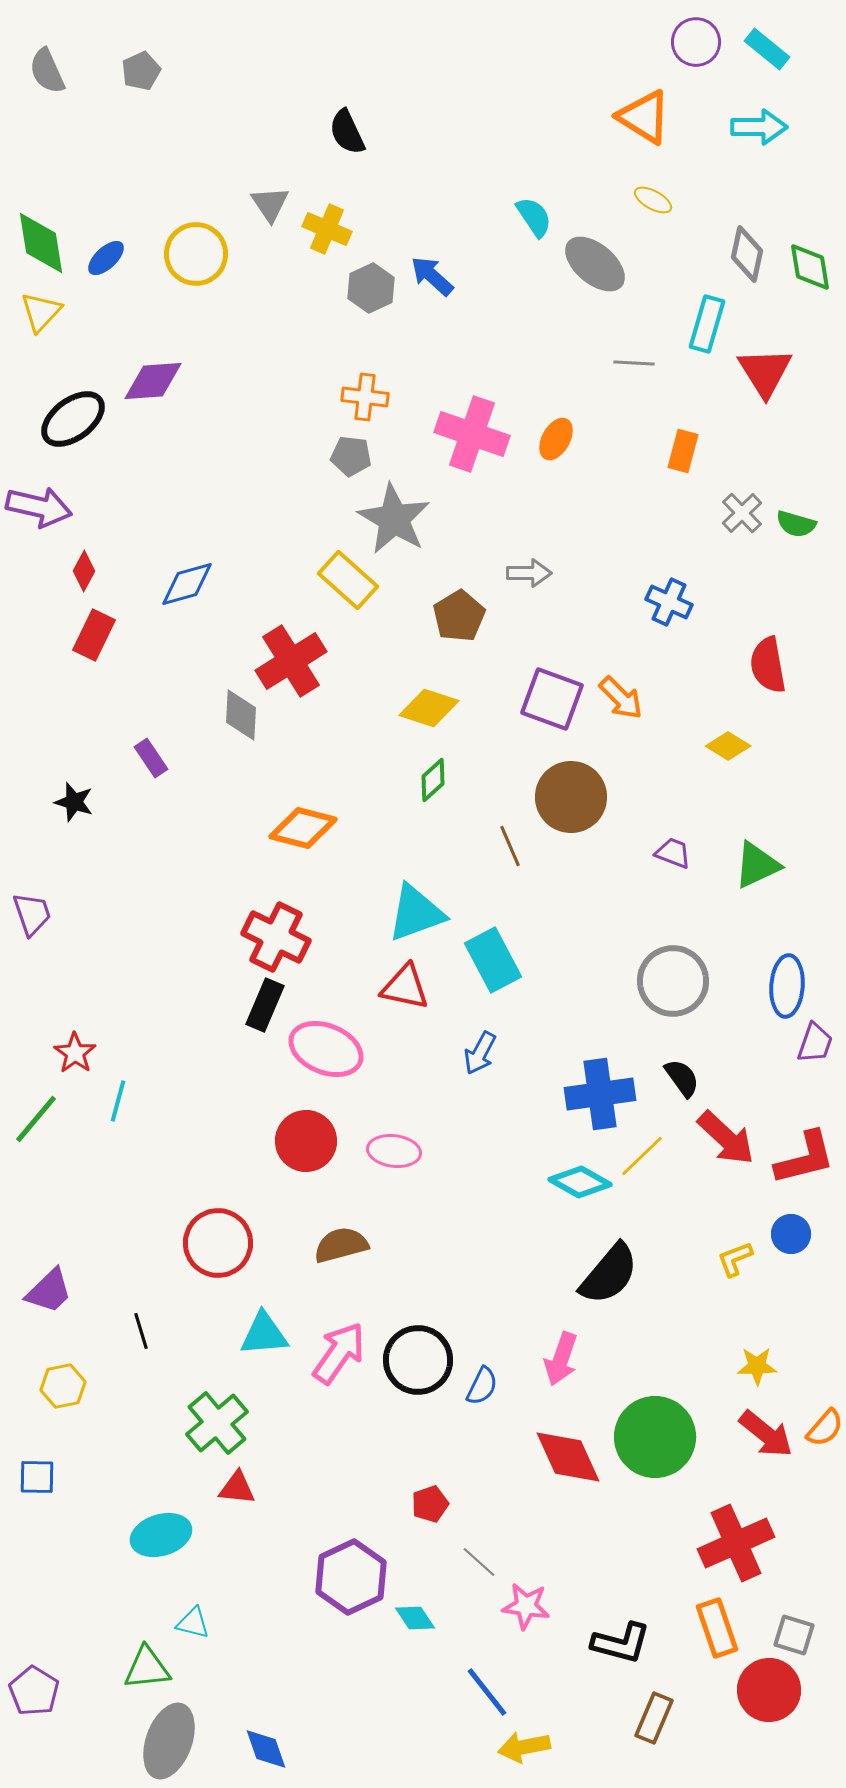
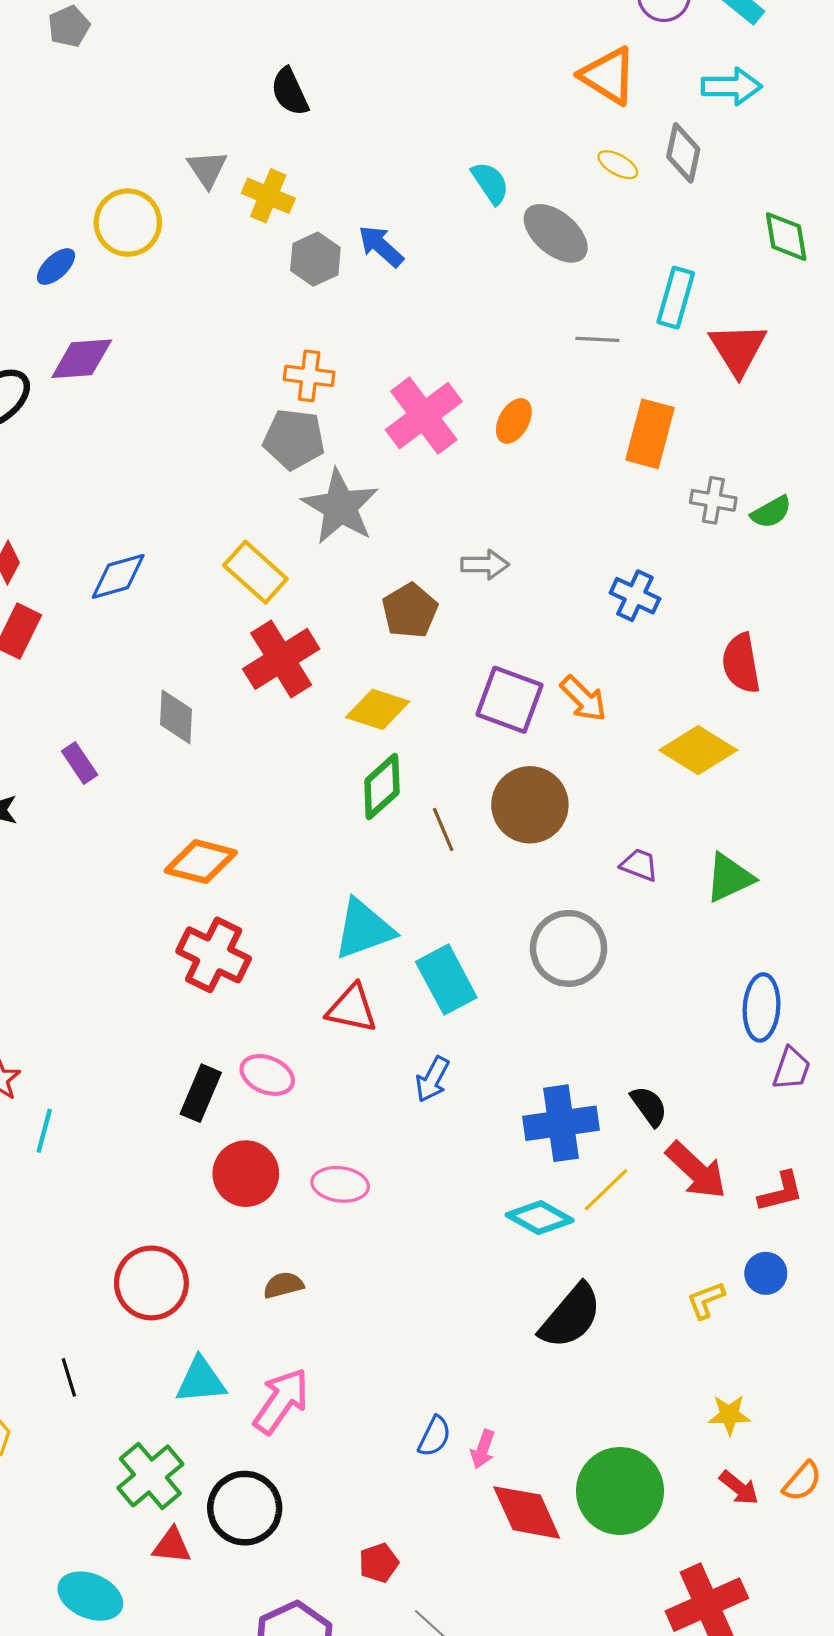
gray diamond: (747, 254) -> (683, 153), moved
blue ellipse: (106, 258) -> (56, 267), moved
pink cross: (472, 434) -> (424, 416), turned 34
orange rectangle: (683, 451) -> (650, 434), size x1.5
gray pentagon: (351, 456) -> (294, 439), size x1.4
gray cross: (742, 513) -> (713, 500), turned -36
green semicircle: (796, 524) -> (771, 512), turned -45
yellow rectangle: (348, 580) -> (255, 572), moved
red cross: (291, 661) -> (281, 659), moved
yellow diamond: (728, 746) -> (698, 750), size x1.6
green diamond: (433, 780) -> (382, 787), size x1.4
orange diamond: (303, 828) -> (201, 862), moved
brown line: (510, 846) -> (443, 829), moved
gray circle: (673, 981) -> (569, 948), moved
black rectangle: (265, 1005) -> (201, 1093), moved
pink ellipse: (326, 1049) -> (267, 1075), size x0.7
red L-shape: (805, 1158) -> (781, 1192), size x0.7
brown semicircle: (341, 1245) -> (283, 1285), size x0.7
pink arrow: (561, 1359) -> (483, 1449), moved, size x0.7
black circle: (418, 1360) -> (245, 1508), moved
red arrow: (766, 1434) -> (739, 1488), size x0.7
cyan ellipse: (161, 1535) -> (90, 1596), turned 40

